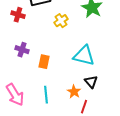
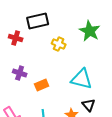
yellow cross: (61, 21) -> (59, 44), turned -32
orange rectangle: (44, 62) -> (42, 85), turned 56

